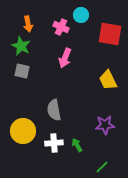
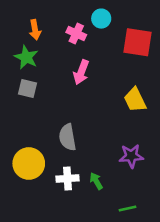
green line: (102, 167) -> (127, 208), turned 32

